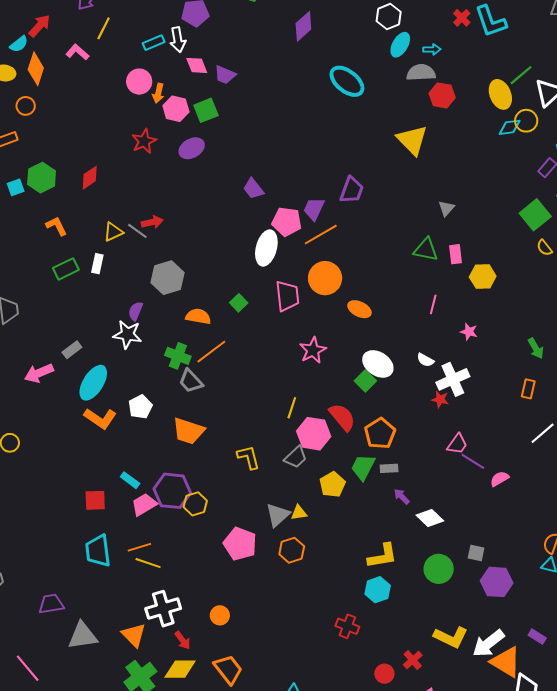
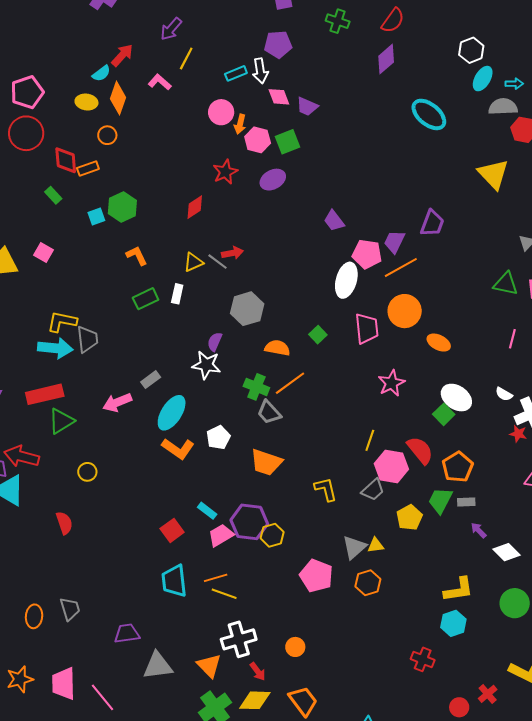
red diamond: (90, 178) -> (195, 207), moved
red square: (95, 500) -> (172, 530), turned -35

